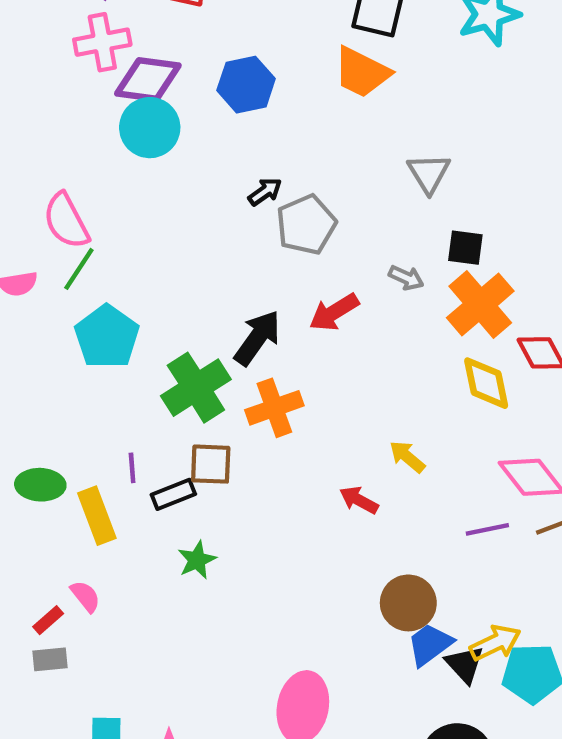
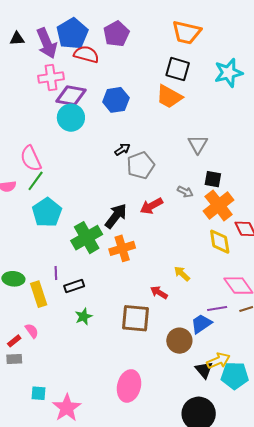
brown square: (211, 464) -> (136, 318), moved, size x1.4
blue trapezoid: (430, 645) -> (201, 324), moved

